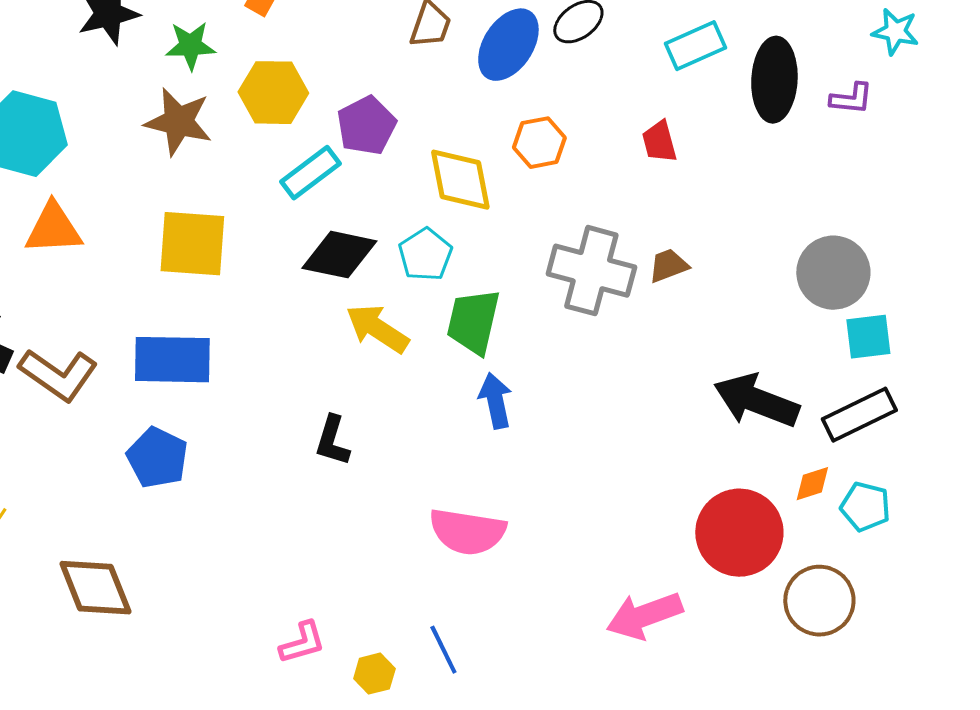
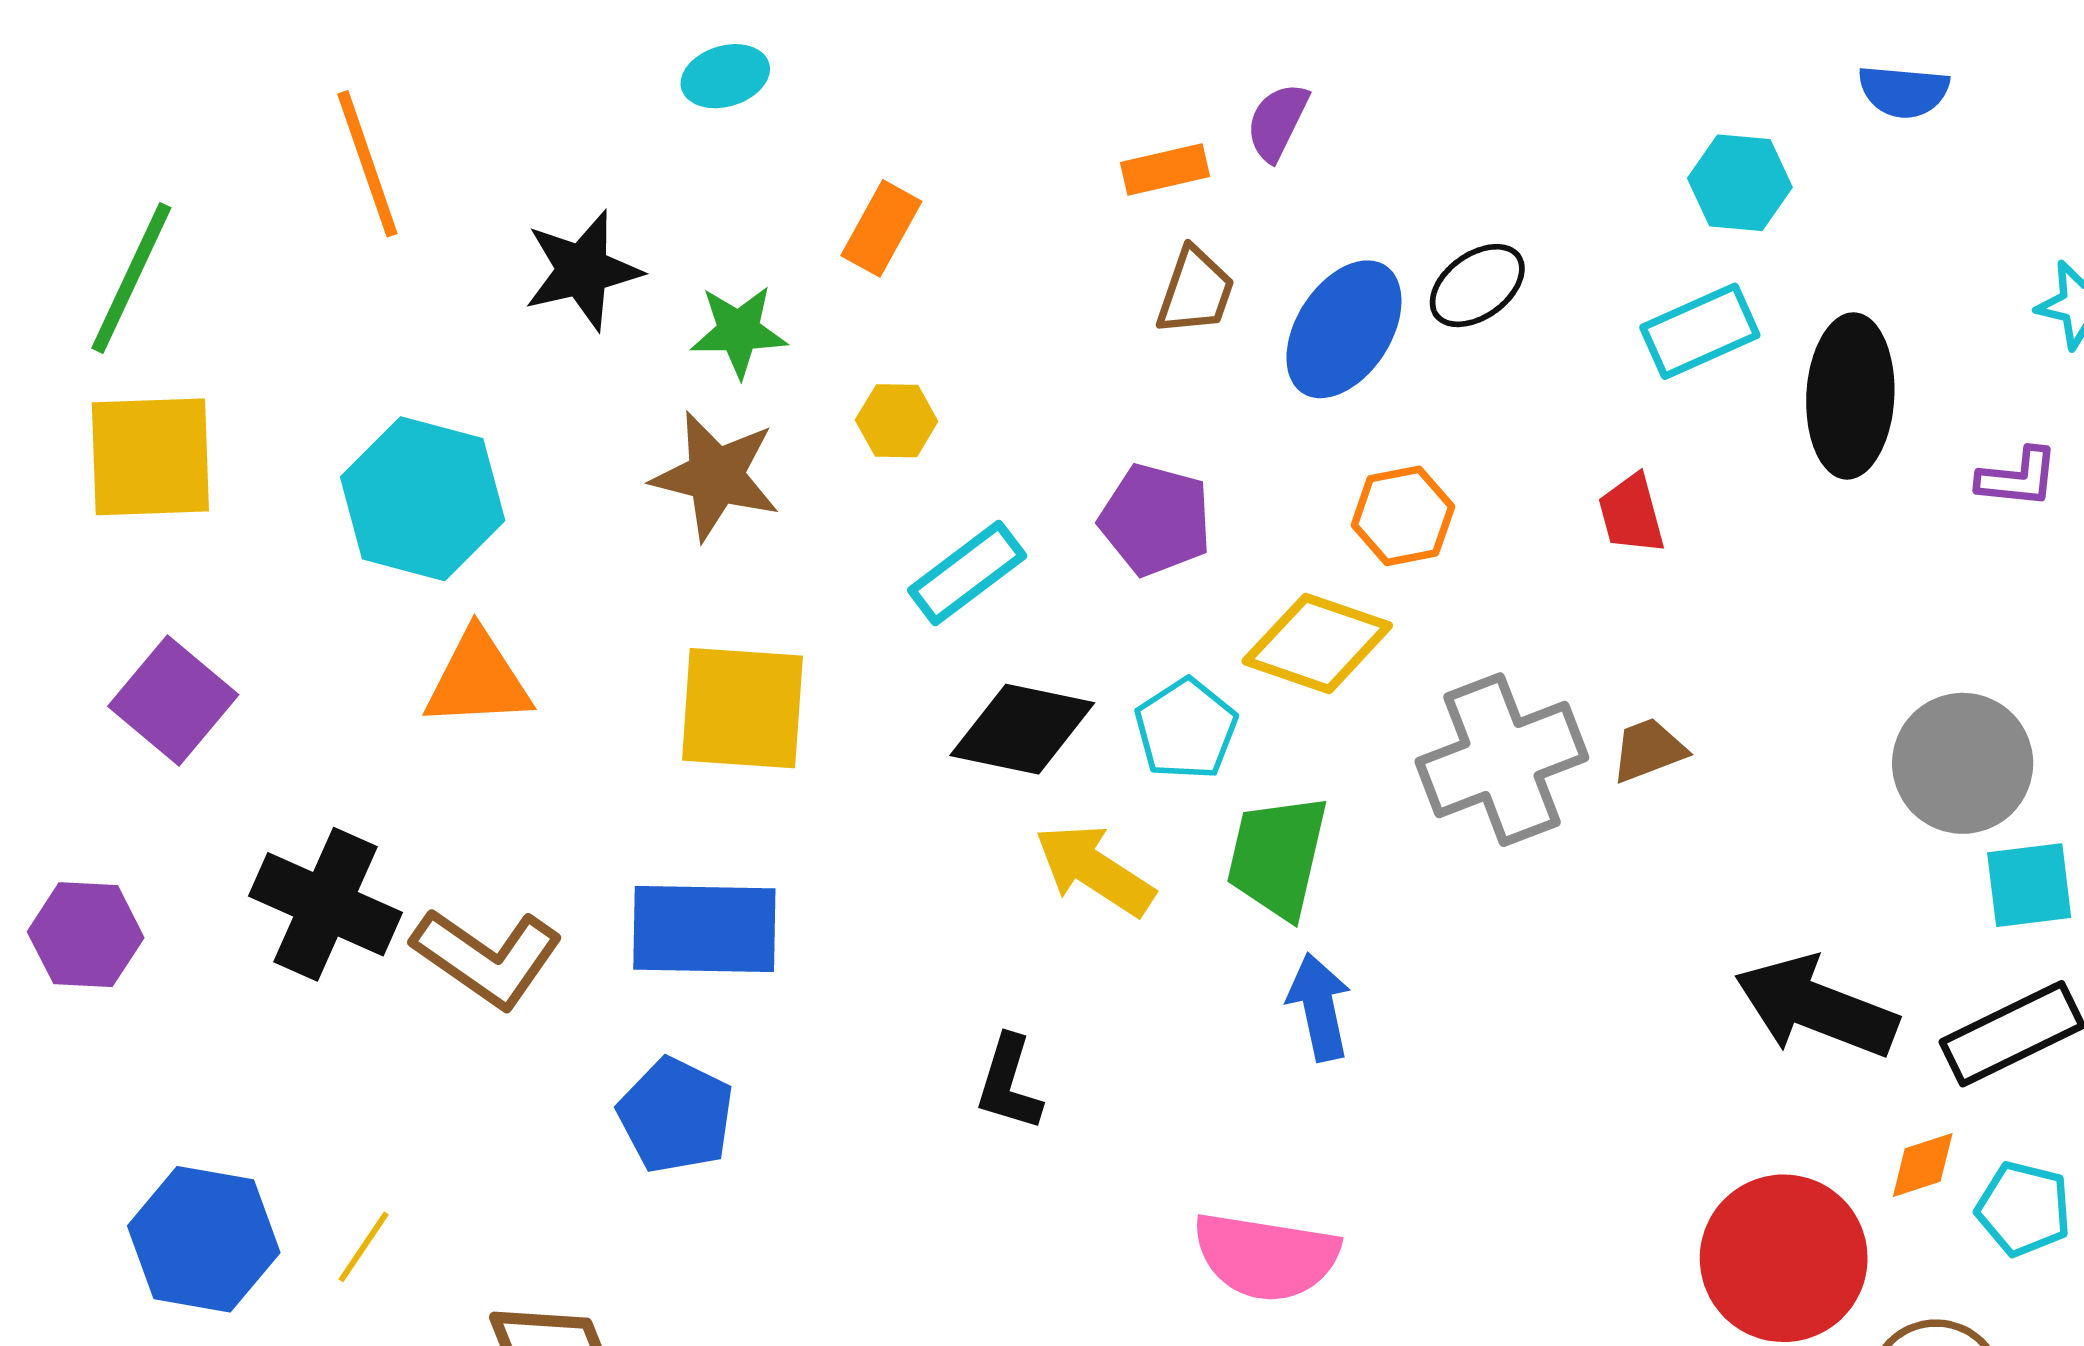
yellow hexagon: (273, 93) -> (897, 421), size x0.6
purple L-shape: (851, 99) -> (2018, 478), moved
purple pentagon: (366, 126) -> (1155, 520), moved, turned -30
yellow diamond: (460, 180) -> (1317, 643), moved, turned -60
gray cross: (591, 271) -> (1502, 760), turned -36

